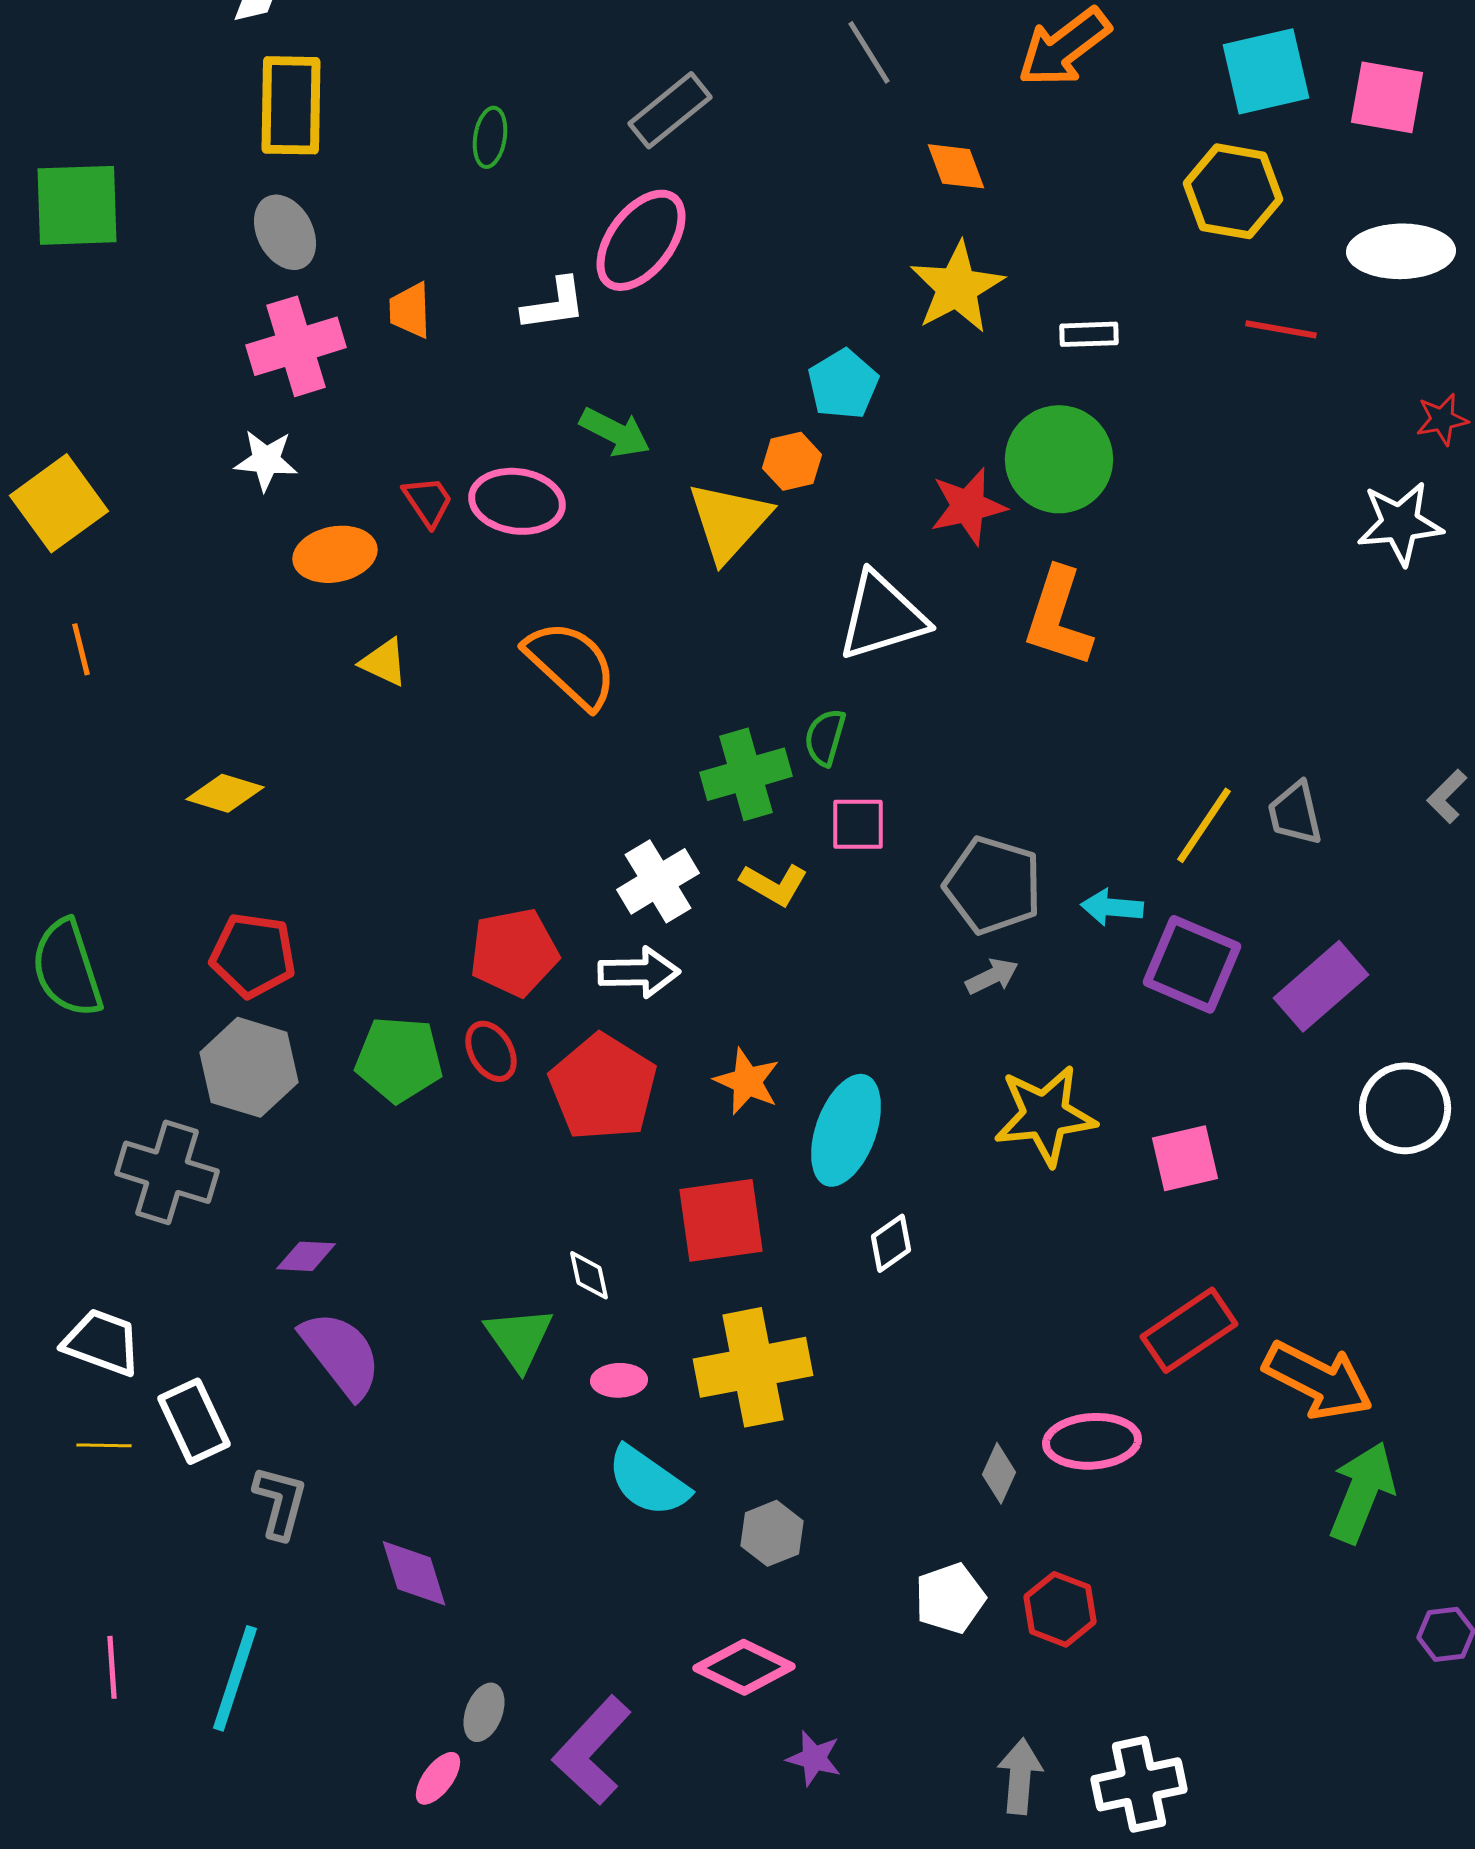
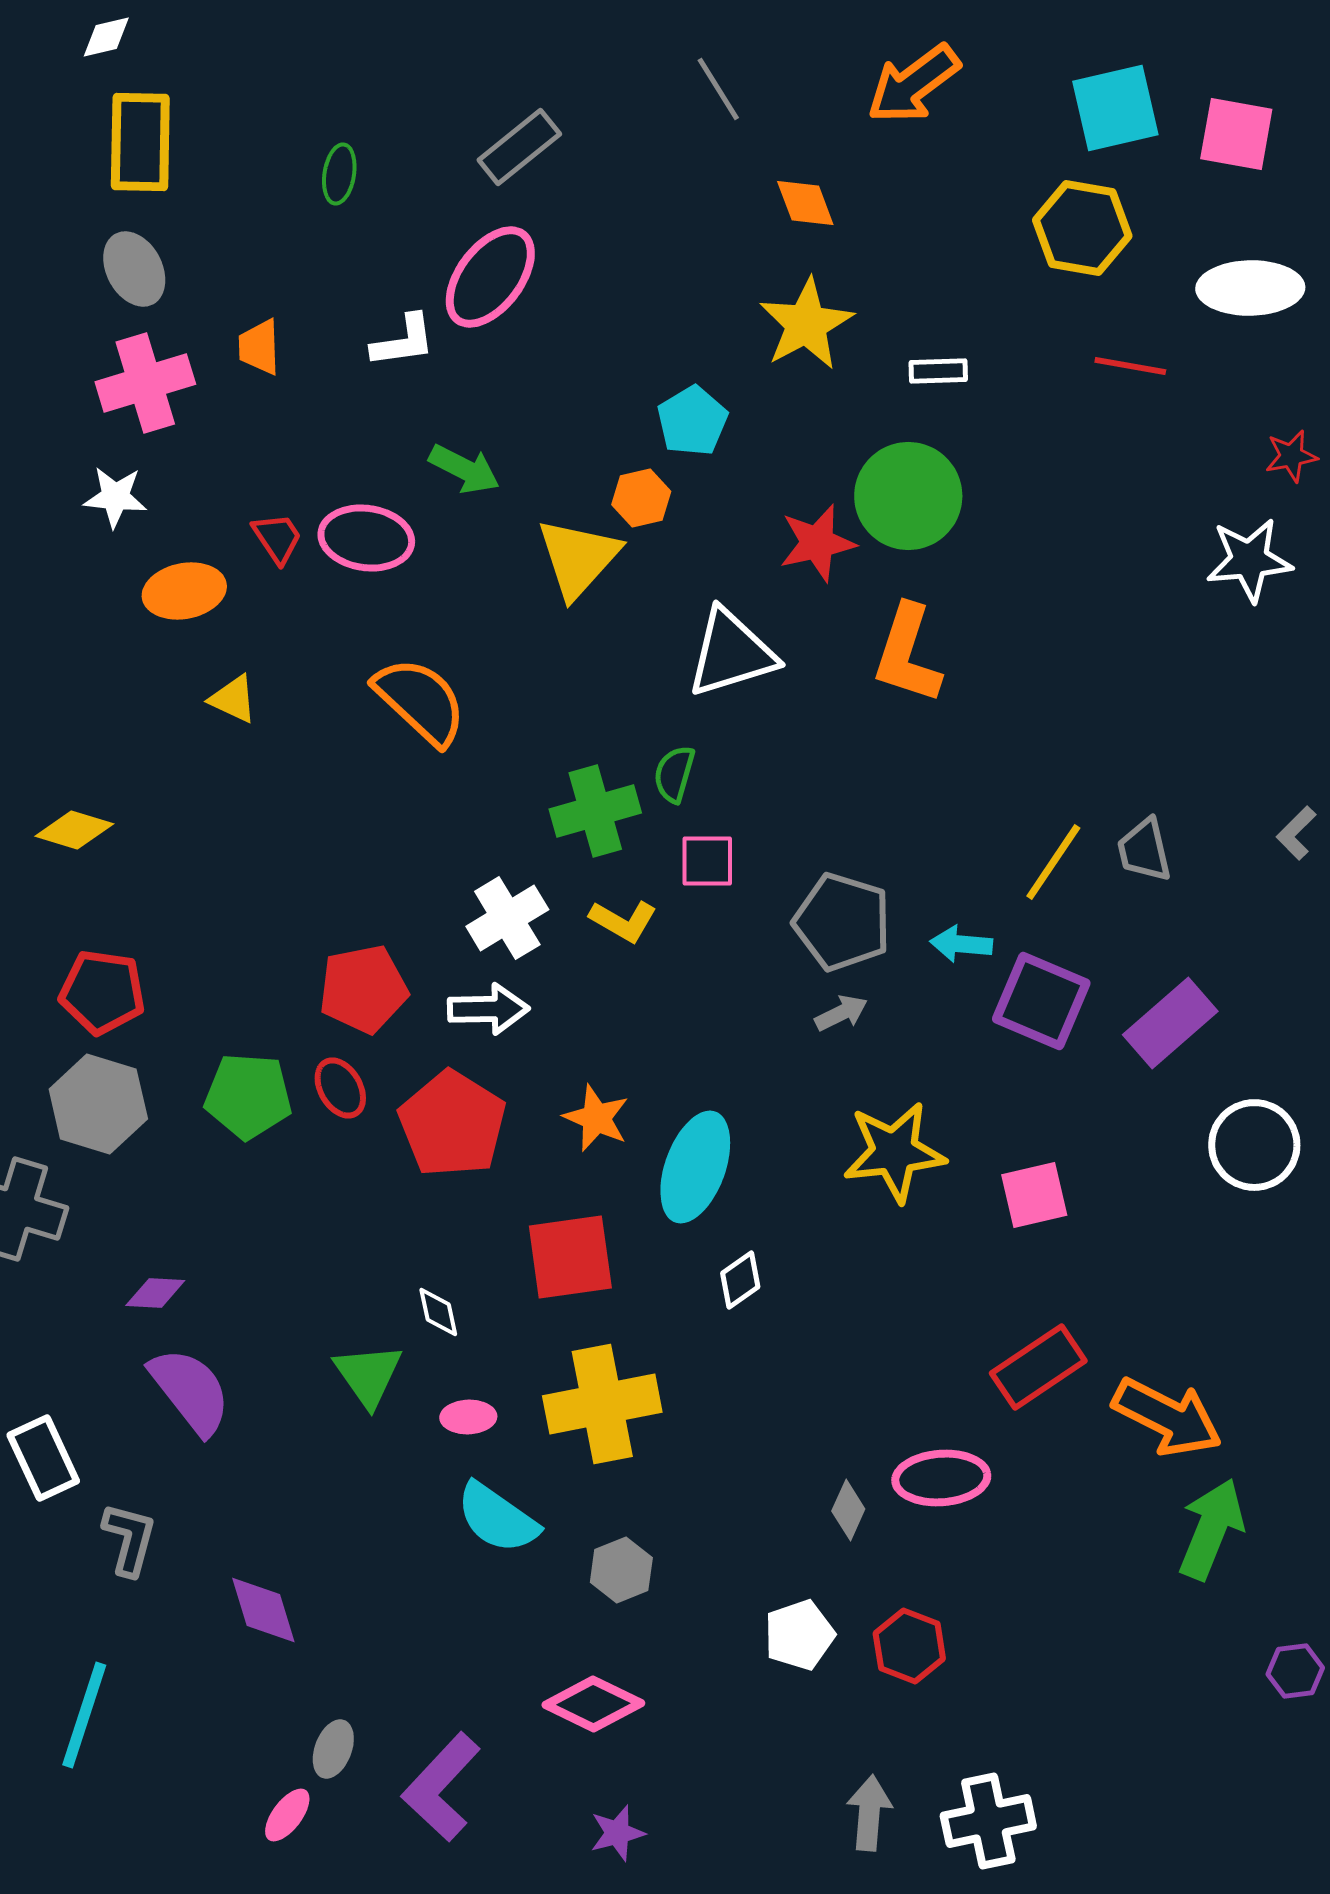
purple star: (814, 1758) -> (617, 1833), moved, turned -30

